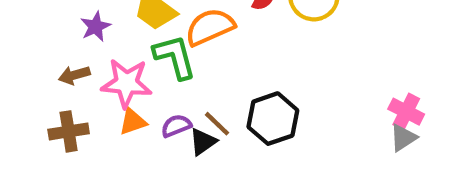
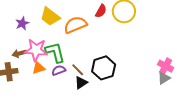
green L-shape: (175, 57) -> (55, 52), moved
brown arrow: (74, 75) -> (19, 53), moved
black triangle: (203, 142) -> (81, 83), moved

